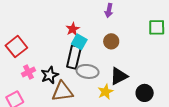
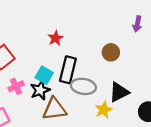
purple arrow: (109, 10) -> (137, 24), moved
red star: (73, 29) -> (56, 38), moved
cyan square: (79, 42) -> (44, 75), moved

